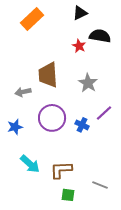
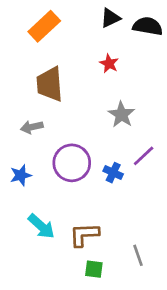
black semicircle: (100, 36) -> (148, 26), moved
brown trapezoid: (48, 75) -> (50, 84), moved
gray line: (100, 185) -> (138, 255), turned 49

